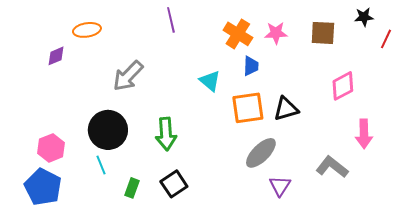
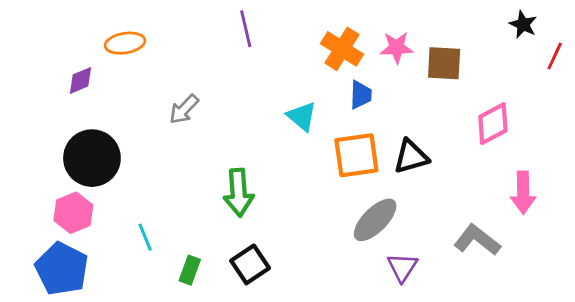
black star: (364, 17) -> (523, 24), turned 30
brown square: (323, 33) -> (444, 63), moved
gray arrow: (128, 76) -> (184, 109), size x0.7
black circle: (108, 130) -> (92, 158), moved

